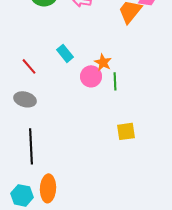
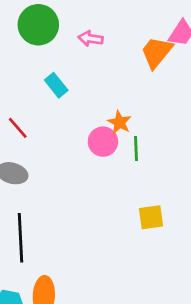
cyan rectangle: (65, 53) -> (56, 85), moved

